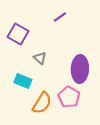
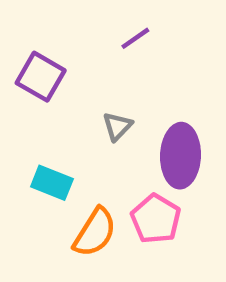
gray triangle: (40, 58) -> (117, 126), moved, turned 32

